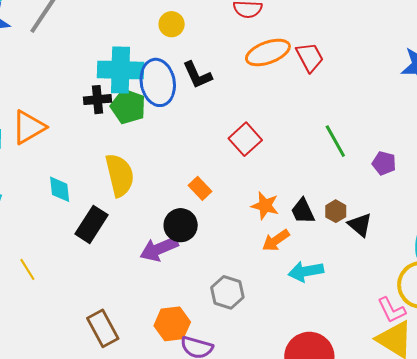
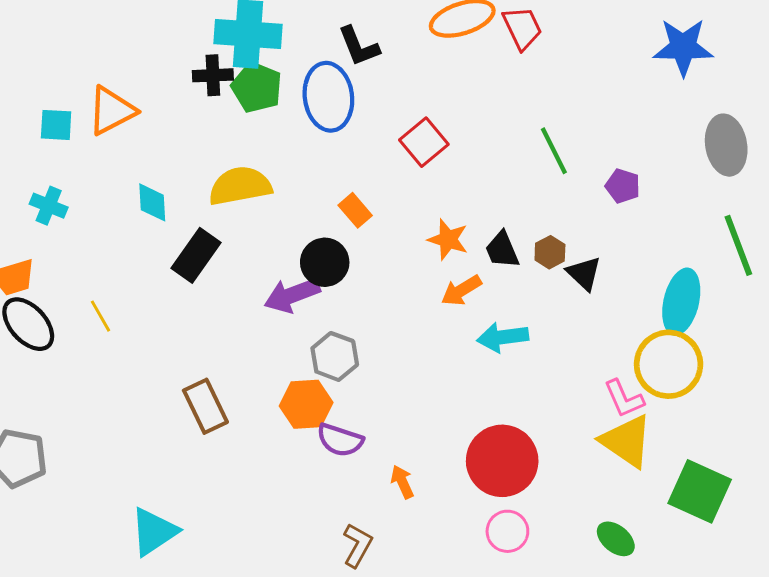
blue ellipse: (158, 82) -> (328, 97), moved
yellow semicircle: (120, 175) -> (240, 186), turned -90
gray hexagon: (227, 292) -> (335, 356), moved

